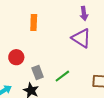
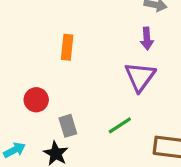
purple triangle: (81, 38) -> (140, 77), turned 30
green line: (62, 76) -> (120, 125), moved

